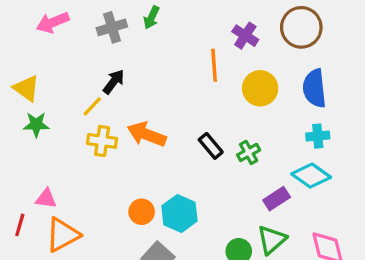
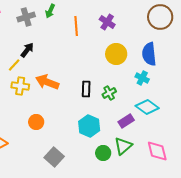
brown circle: (301, 27) -> (160, 17), moved
orange line: (214, 65) -> (76, 26), moved
cyan cross: (318, 136) -> (142, 78), moved, turned 32
black rectangle: (211, 146) -> (86, 89), turned 42
orange circle: (142, 212) -> (36, 122), moved
cyan hexagon: (179, 213) -> (89, 126), moved

